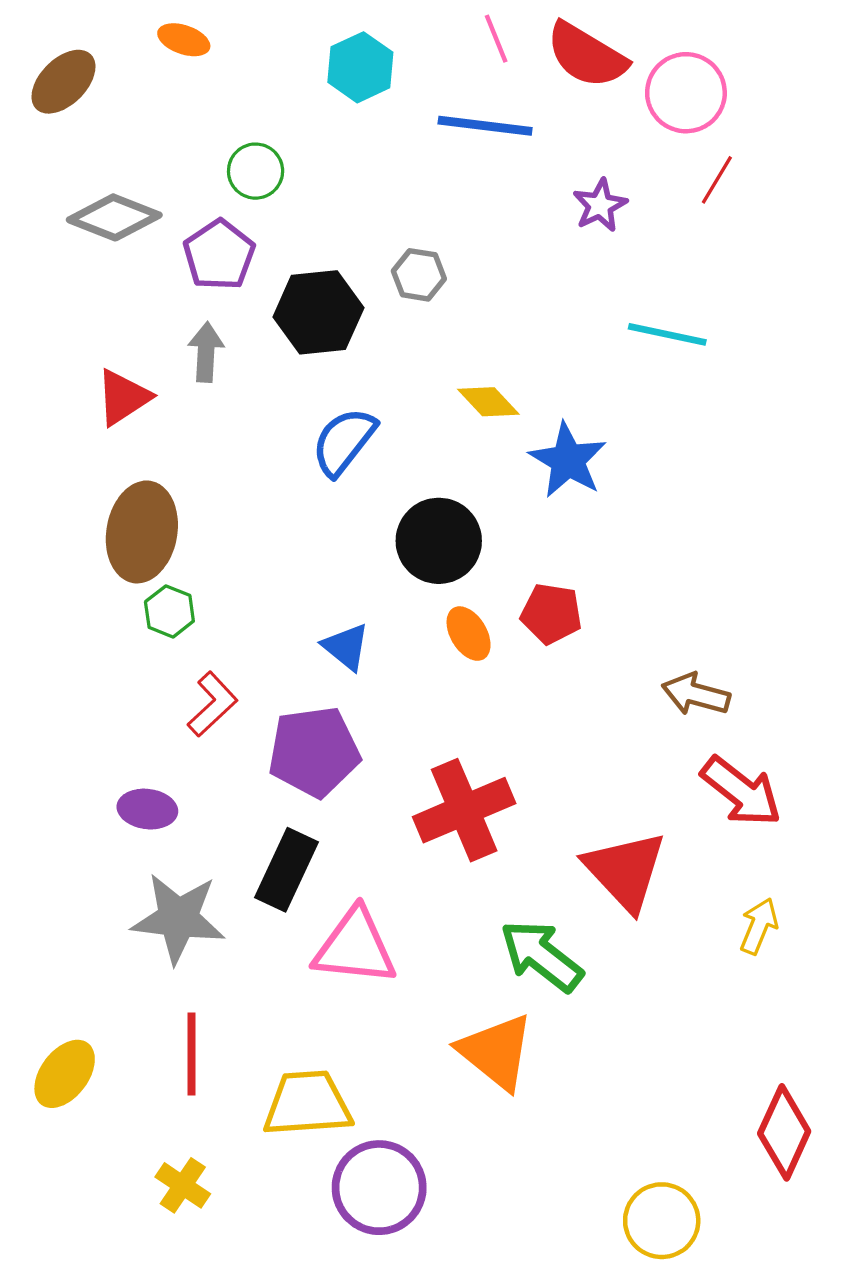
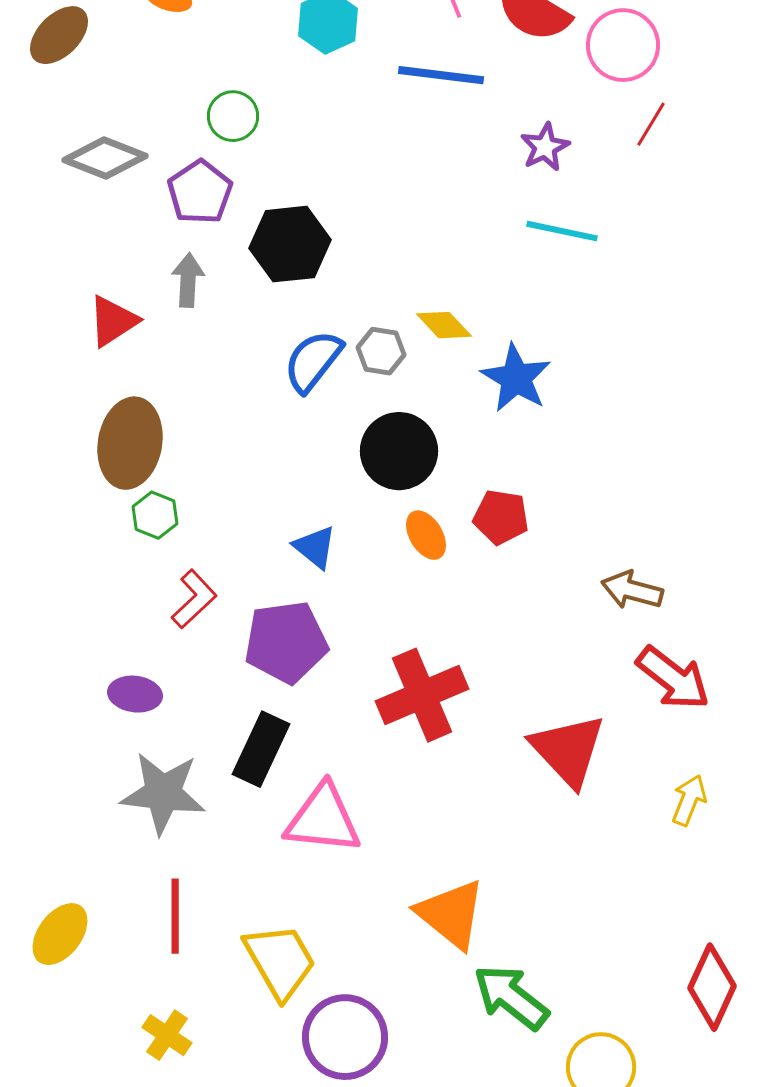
gray hexagon: (419, 275) -> (381, 351), moved
cyan line: (667, 334) -> (562, 231), moved
green arrow: (541, 956) -> (511, 997), moved
yellow trapezoid: (307, 1104) -> (280, 961), turned 64

